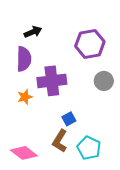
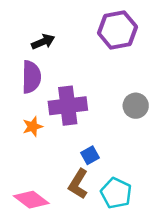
purple hexagon: (90, 44) -> (117, 30), moved

